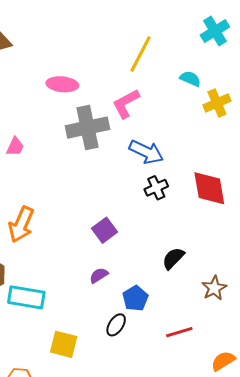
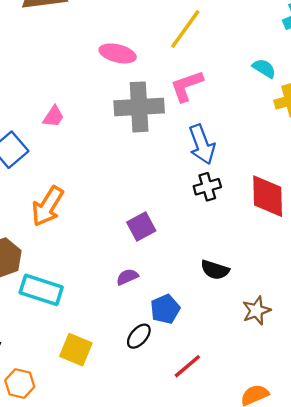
yellow line: (141, 54) -> (185, 29), moved
blue arrow: (146, 152) -> (202, 144), turned 36
black semicircle: (173, 258) -> (215, 270), turned -125
red line: (179, 332) -> (187, 366), moved, turned -32

